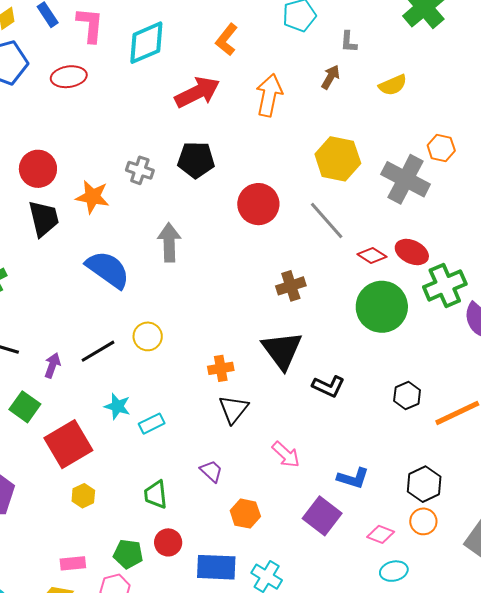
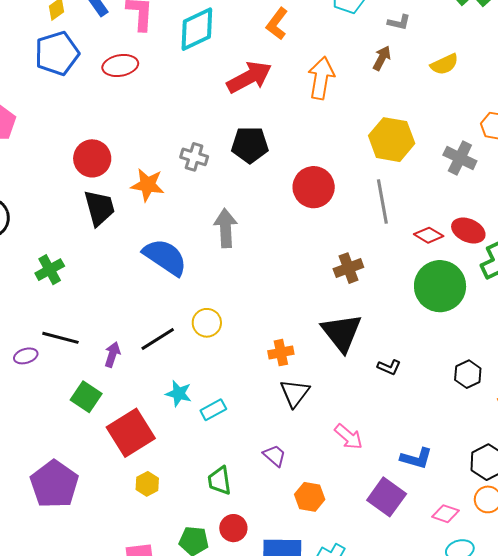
gray L-shape: (349, 42) -> (399, 22), turned -80
gray cross: (406, 179) -> (460, 158), size x0.7
gray line: (327, 220) -> (382, 201), turned 33
black L-shape: (328, 386) -> (389, 367), size x0.7

